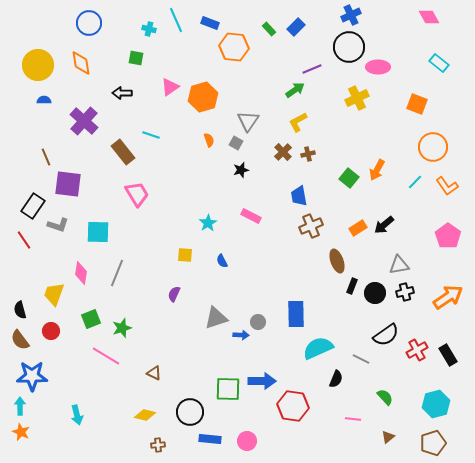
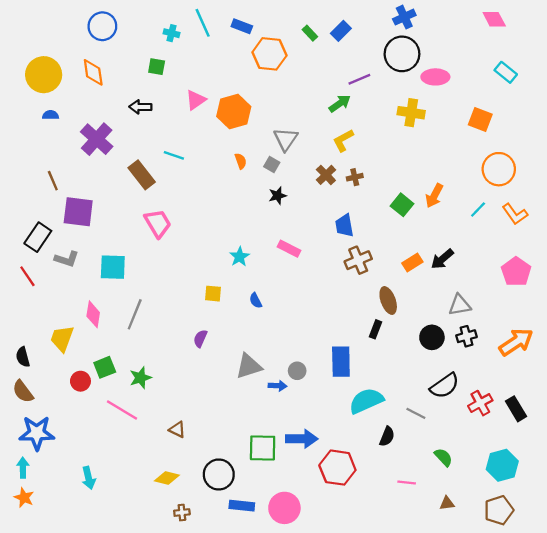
yellow cross: (357, 98) -> (411, 113), turned 35
black rectangle: (352, 286) -> (375, 329), moved
red circle: (51, 331) -> (80, 381), moved
brown triangle: (388, 437) -> (447, 503), turned 32
pink circle: (247, 441) -> (284, 508), size x1.4

